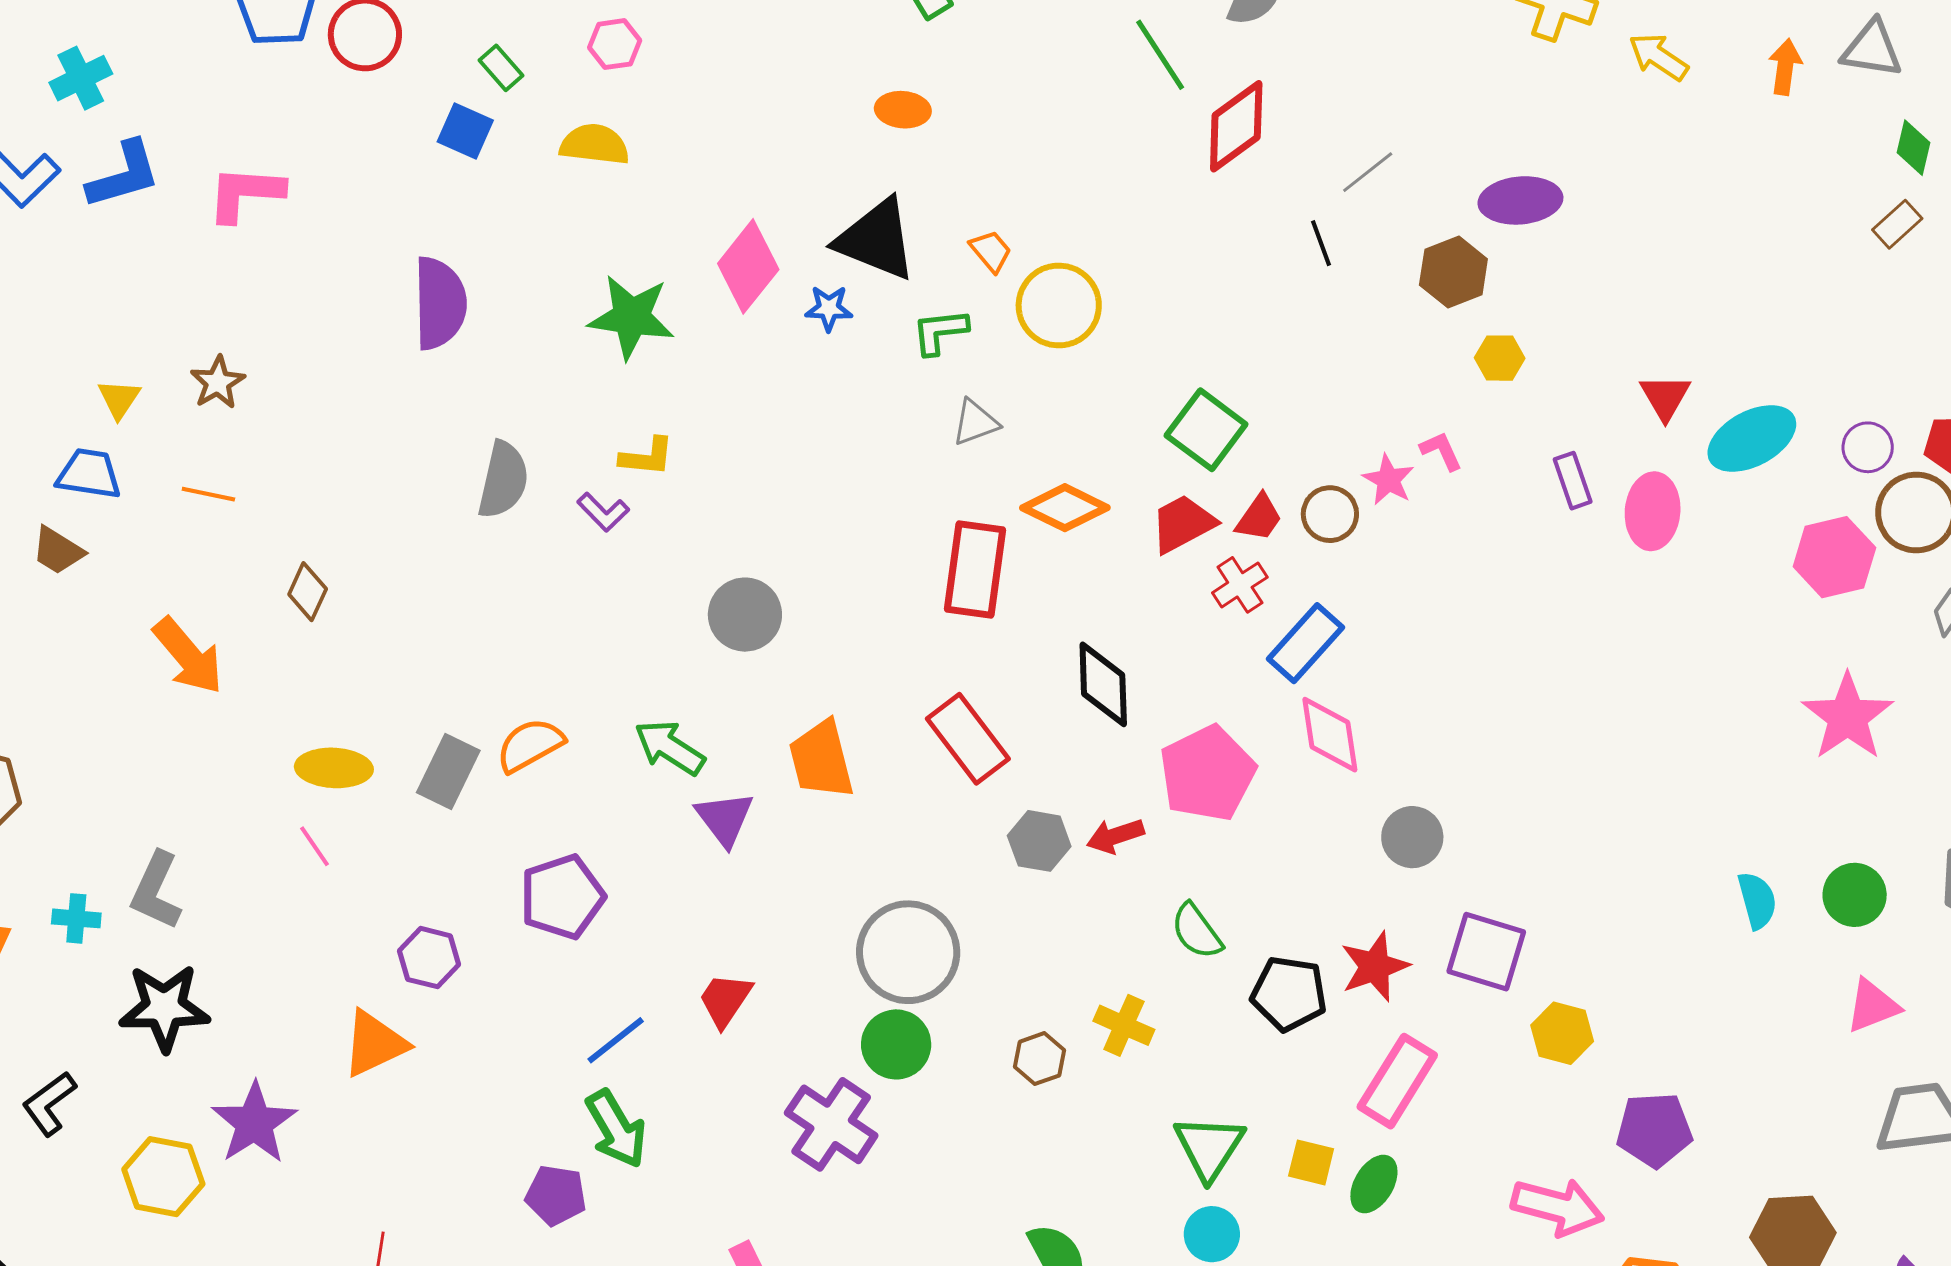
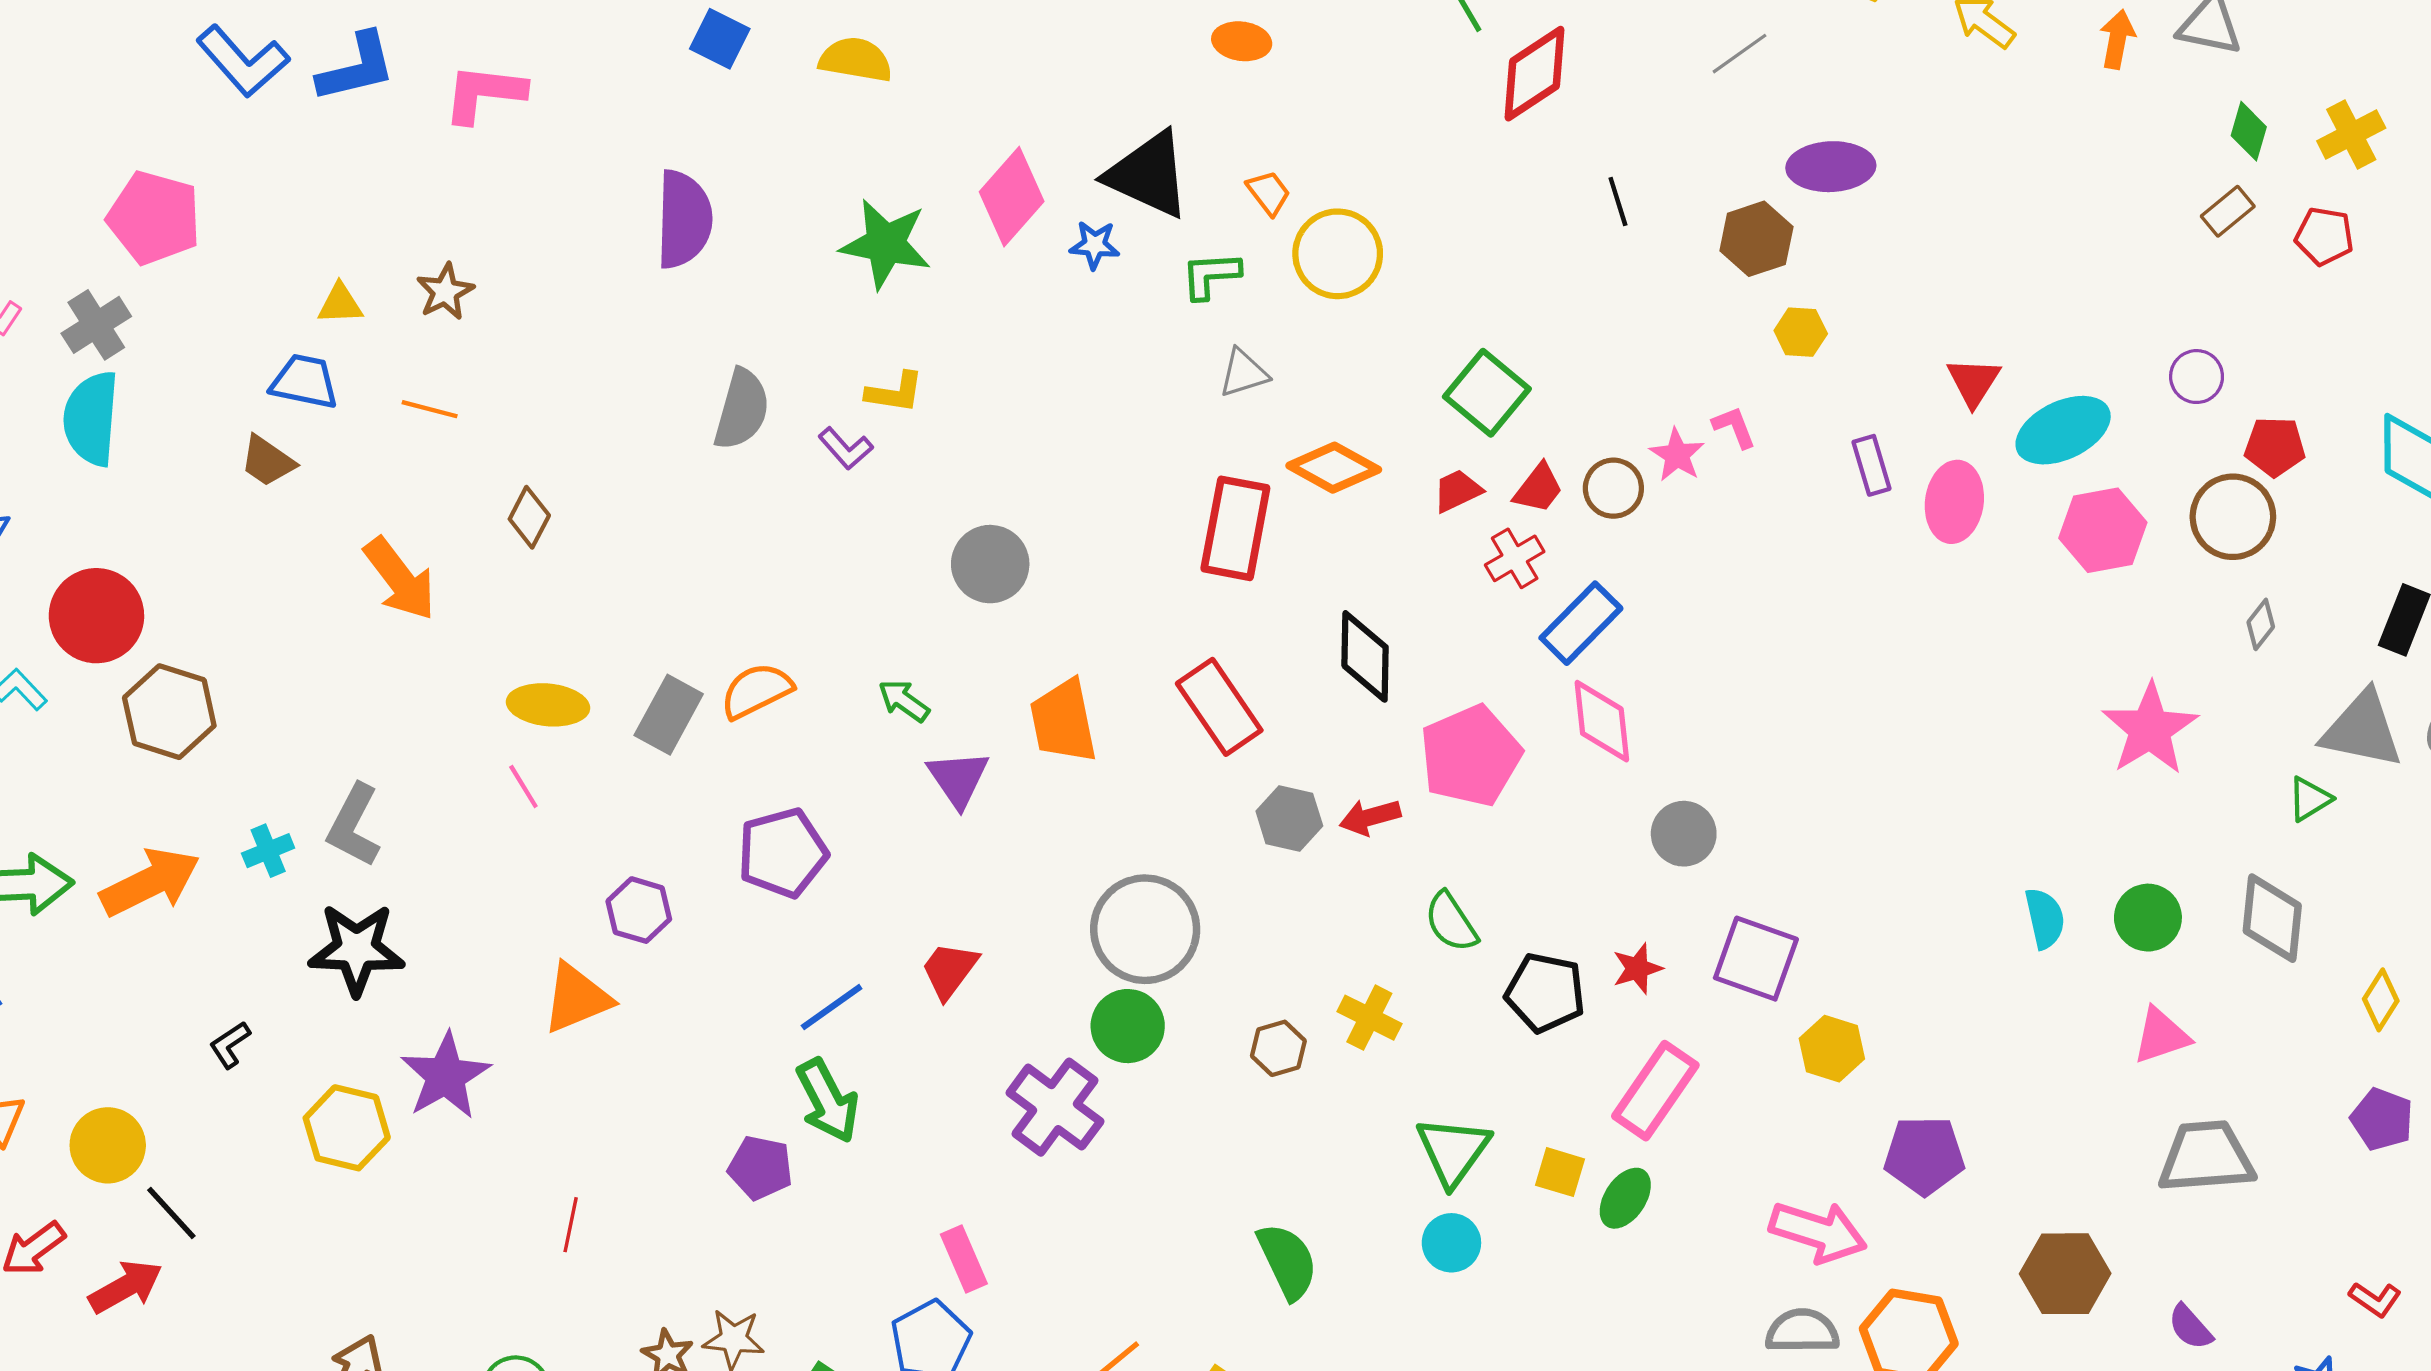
orange ellipse: (903, 110) -> (1242, 41), moved
gray line: (1368, 172) -> (1739, 54), moved
yellow triangle: (119, 399) -> (340, 304), turned 51
purple circle: (1868, 447) -> (2197, 377), moved
red trapezoid: (1183, 524) -> (1457, 491), size x0.7
pink hexagon: (1834, 557) -> (2103, 530), moved
green arrow: (670, 748) -> (904, 701), size x0.7
cyan cross: (76, 918) -> (268, 851), turned -30
red star: (1375, 967) -> (1637, 968), size x0.7
black L-shape: (49, 1104) -> (230, 1045), size x0.7

